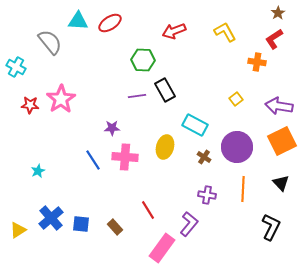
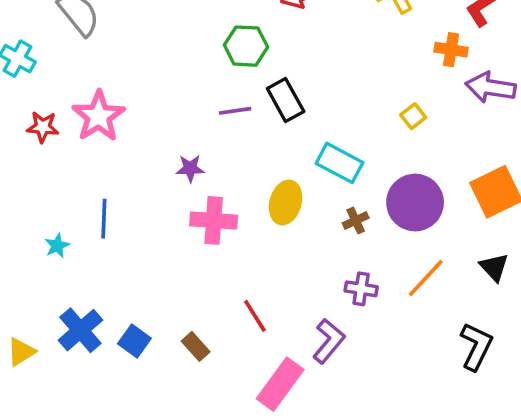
purple arrow: (279, 106) -> (491, 87), moved
brown cross: (204, 157) -> (356, 220), turned 32
blue line: (93, 160) -> (104, 219), moved, turned 35
orange line: (243, 189) -> (426, 278), turned 40
blue square: (81, 224) -> (134, 341), turned 30

